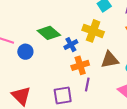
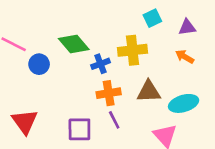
yellow cross: (93, 31) -> (132, 50), turned -35
purple line: (87, 85) -> (114, 120), turned -48

